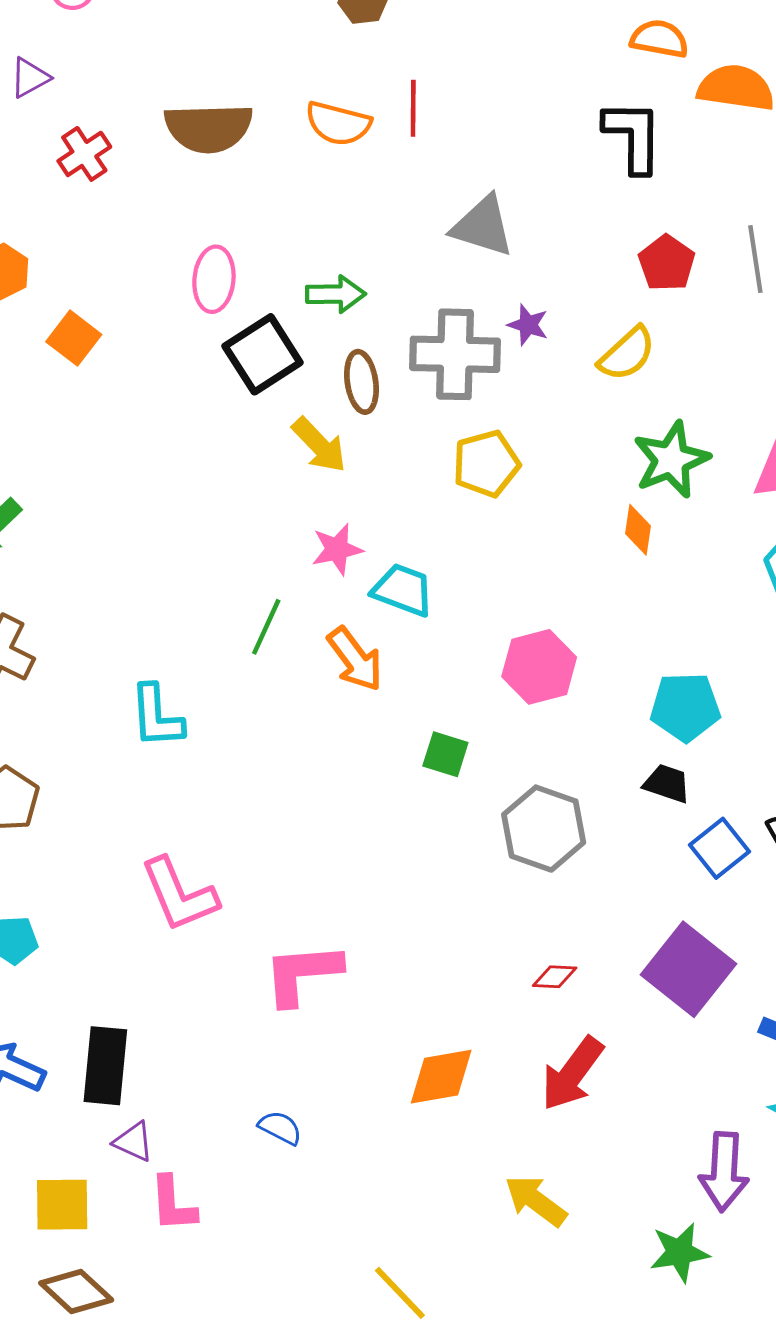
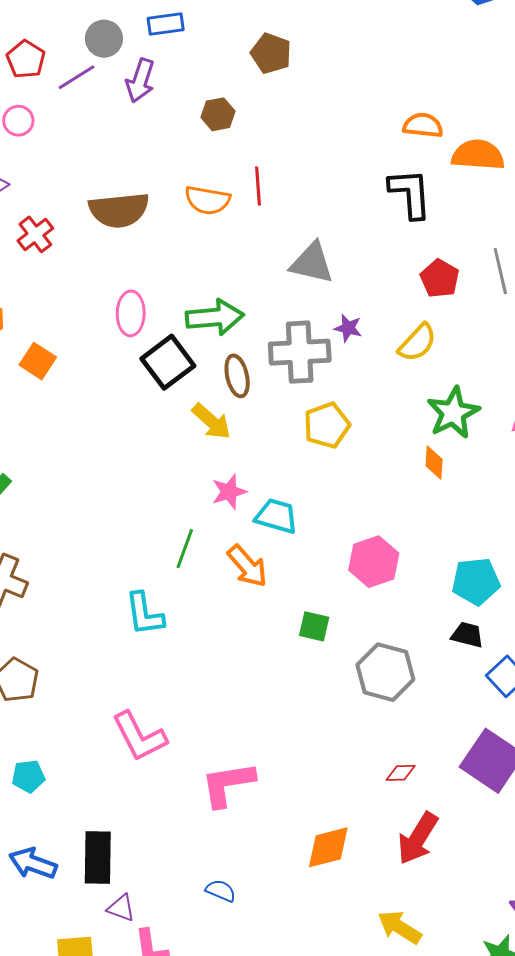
green arrow: (336, 294) -> (215, 317), size x1.4
cyan L-shape: (157, 716) -> (144, 614), moved

